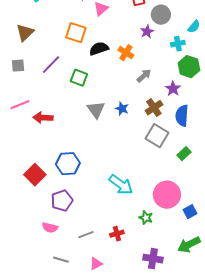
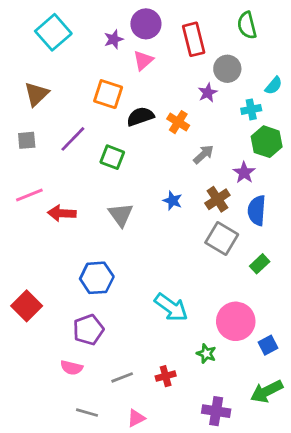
gray triangle: (96, 110) -> (121, 215), moved
red square: (35, 175) -> (27, 306), moved

